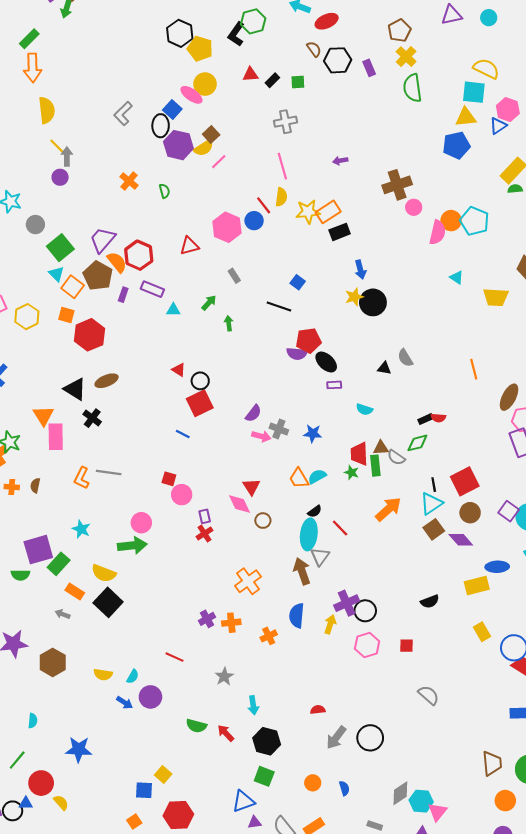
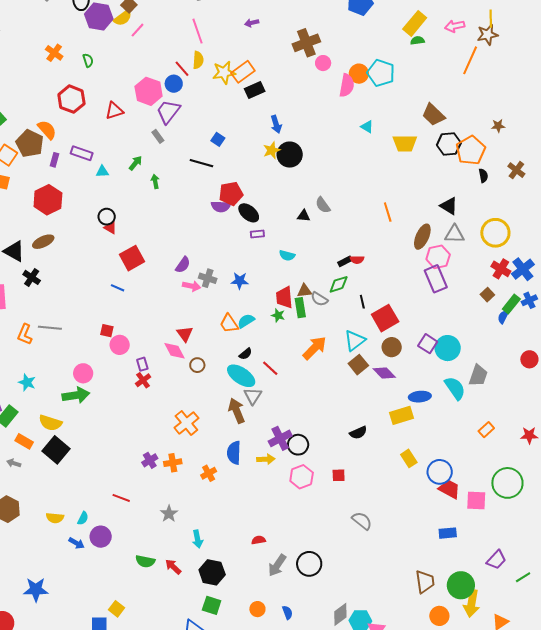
purple trapezoid: (103, 240) -> (168, 112), moved
red hexagon: (139, 255) -> (71, 99), moved
red hexagon: (89, 335) -> (48, 200), moved
black circle: (200, 381) -> (107, 217), moved
black line: (434, 485) -> (362, 302), moved
cyan ellipse: (309, 534) -> (241, 376), turned -60
yellow arrow: (330, 624) -> (266, 459), turned 72

